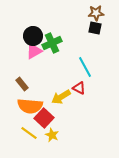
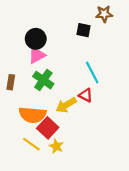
black square: (95, 28) -> (83, 30), moved
green cross: (52, 43) -> (43, 80), moved, turned -30
brown rectangle: (22, 84) -> (11, 82), moved, turned 48

